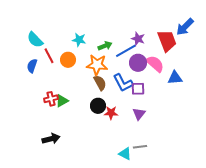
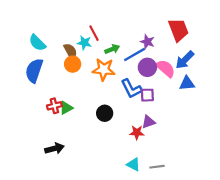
blue arrow: (185, 27) -> (185, 60), moved
red trapezoid: (167, 41) -> (178, 30), moved
red line: (49, 56) -> (94, 33), moved
blue semicircle: (32, 66) -> (34, 71), size x1.6
brown semicircle: (100, 83) -> (70, 51), moved
red star: (111, 113) -> (137, 132), moved
purple triangle: (139, 114) -> (148, 122), turned 32
gray line: (140, 147) -> (157, 167), moved

